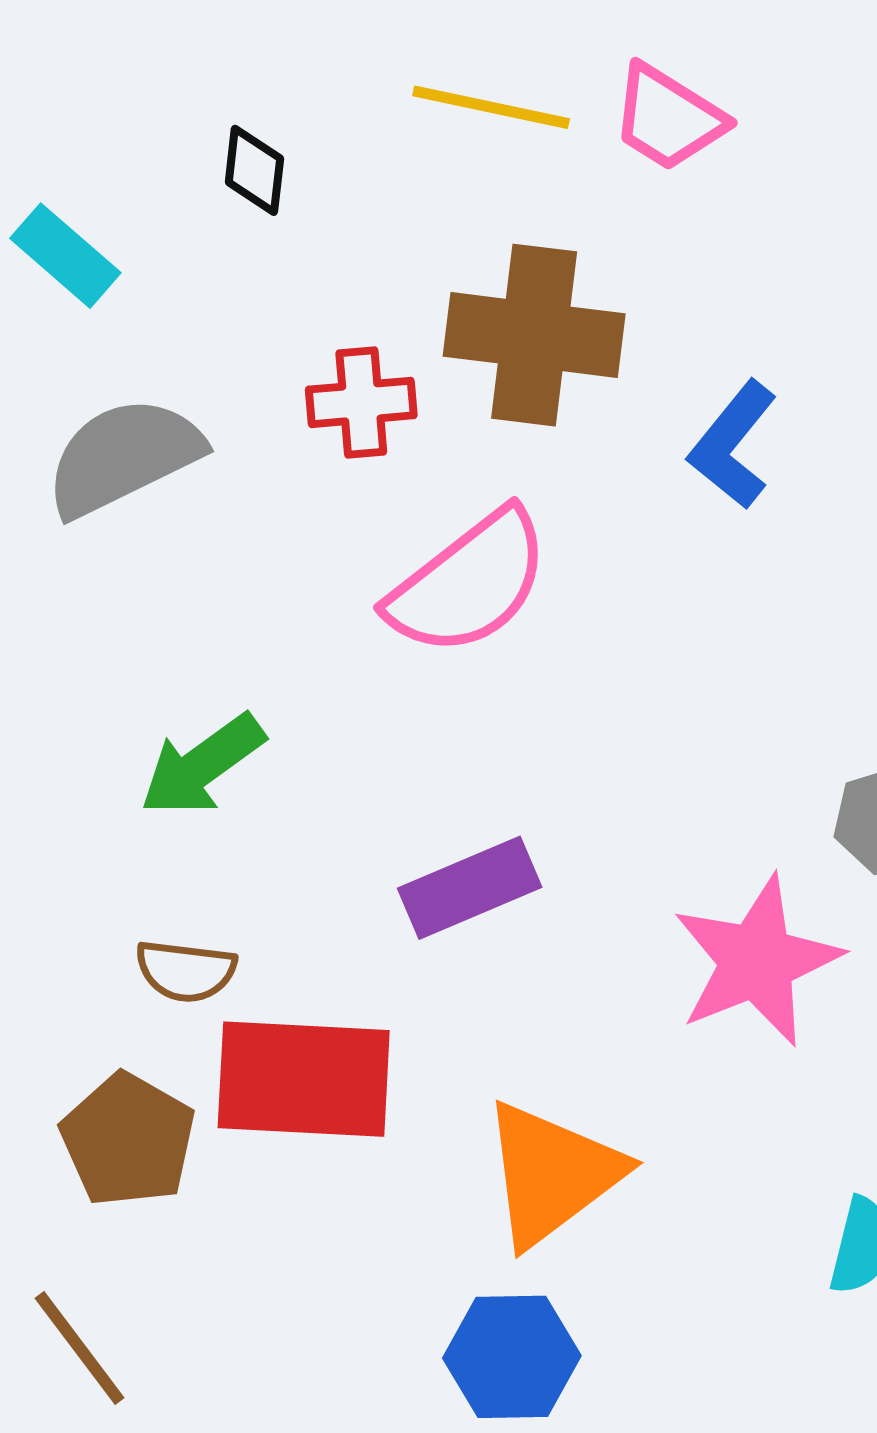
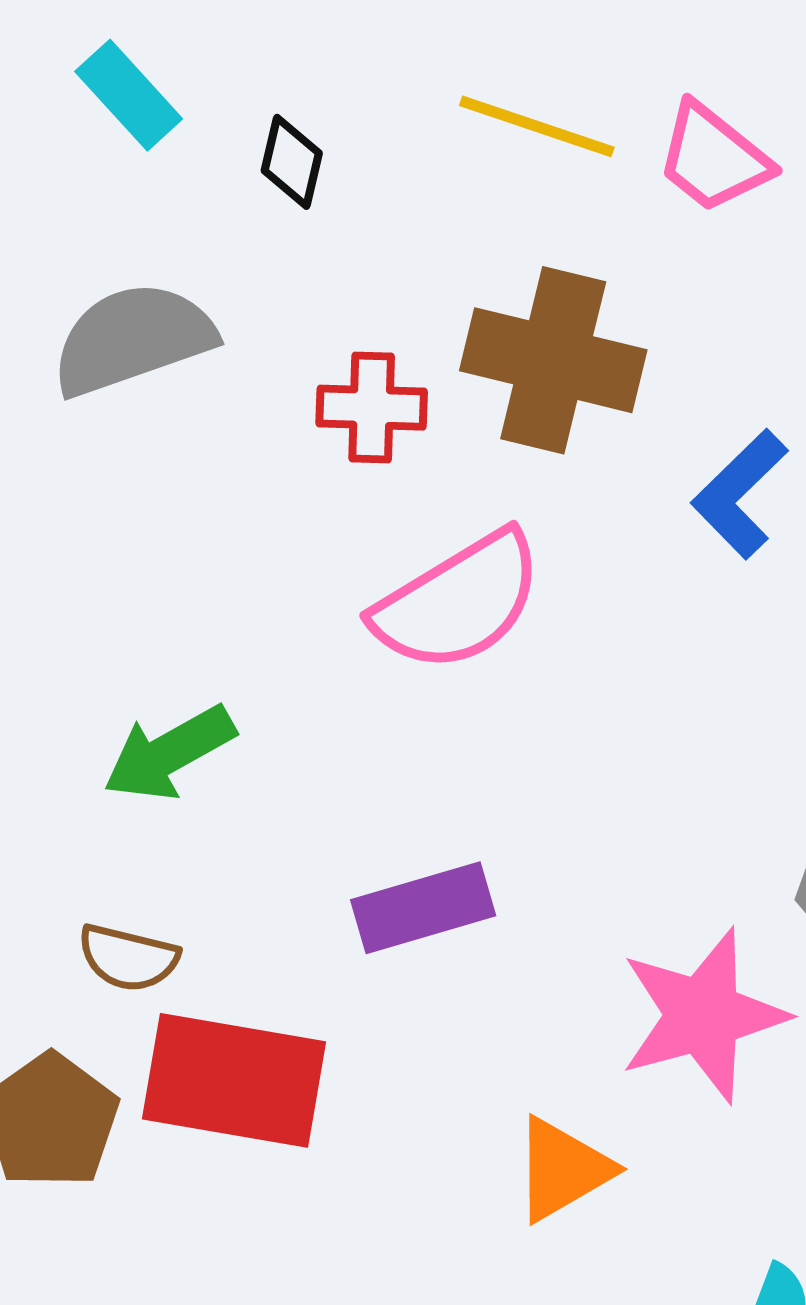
cyan rectangle: (65, 256) -> (129, 95), moved
gray semicircle: (124, 457) -> (133, 339), moved
orange triangle: (552, 1174) -> (563, 1169), moved, size x0.7

